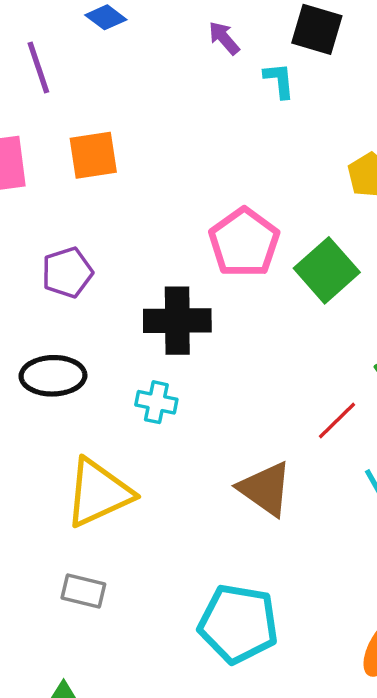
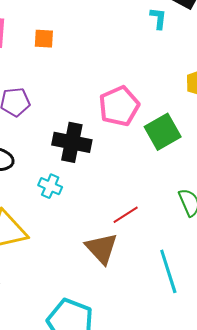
orange square: (93, 155) -> (44, 39), size x0.7
red line: (337, 421) -> (126, 215), moved

